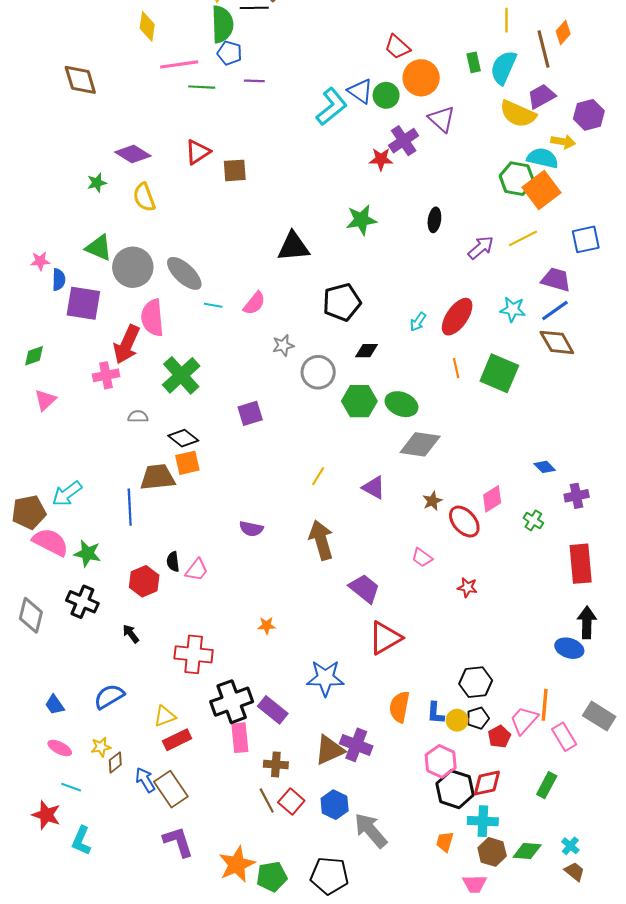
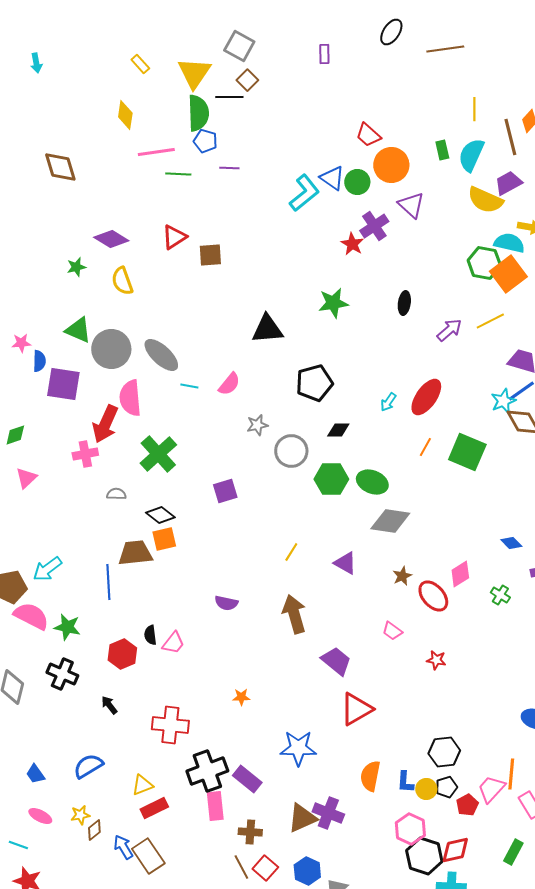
red star: (381, 159) -> (352, 244), turned 30
cyan star: (513, 309) -> (503, 401), moved, turned -30
orange line: (456, 368) -> (425, 447), turned 42
cyan line: (71, 787) -> (18, 845), moved

